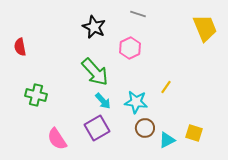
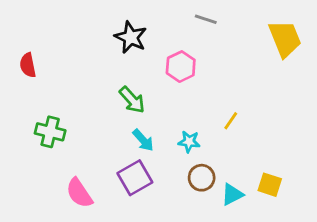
gray line: (138, 14) -> (206, 19), moved
green arrow: (95, 72) -> (132, 100), size x0.7
cyan star: (136, 102) -> (189, 142), size x0.7

